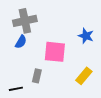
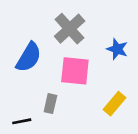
gray cross: (25, 21) -> (70, 29), moved, turned -30
blue semicircle: (21, 42) -> (29, 57), size x1.6

